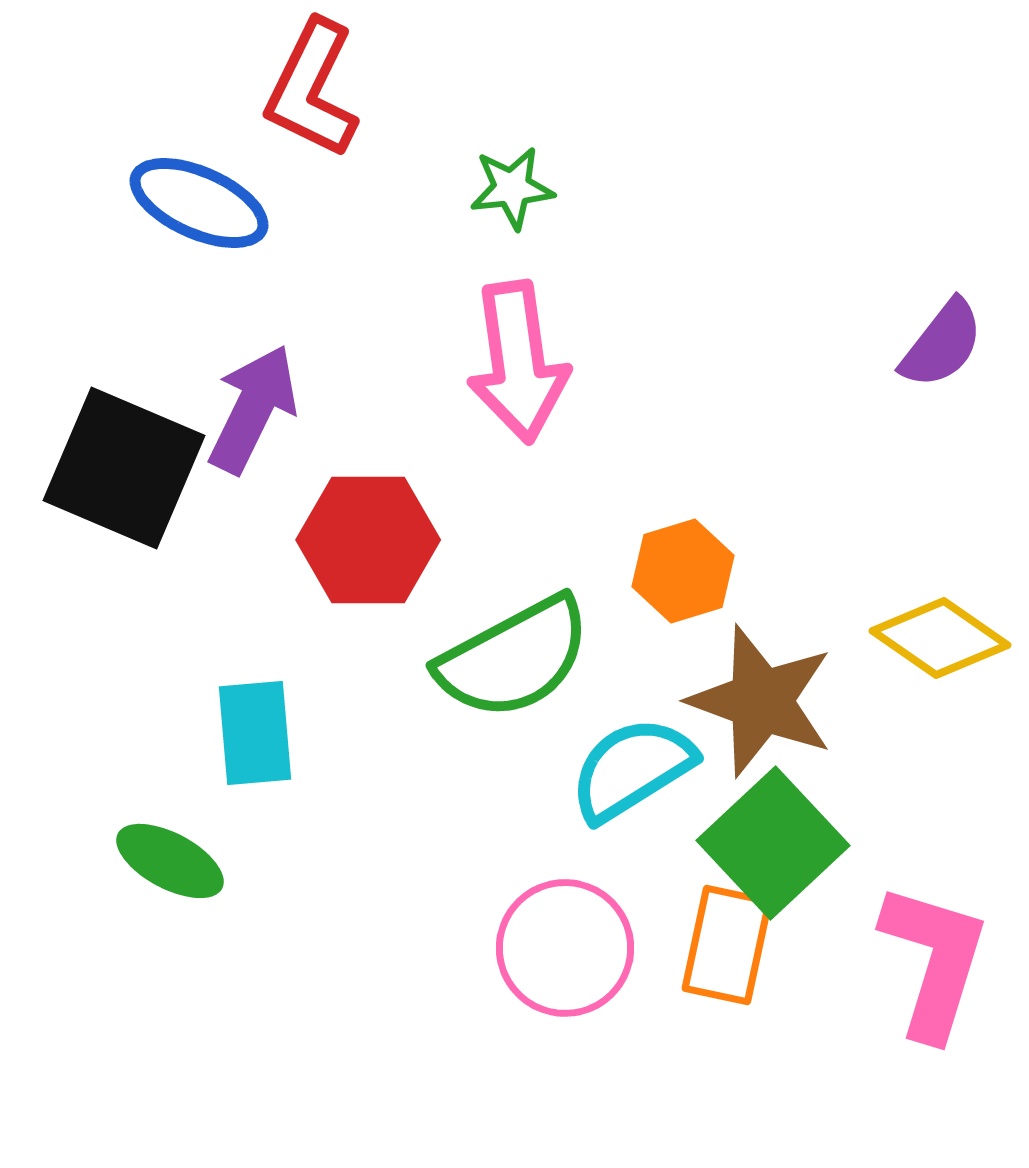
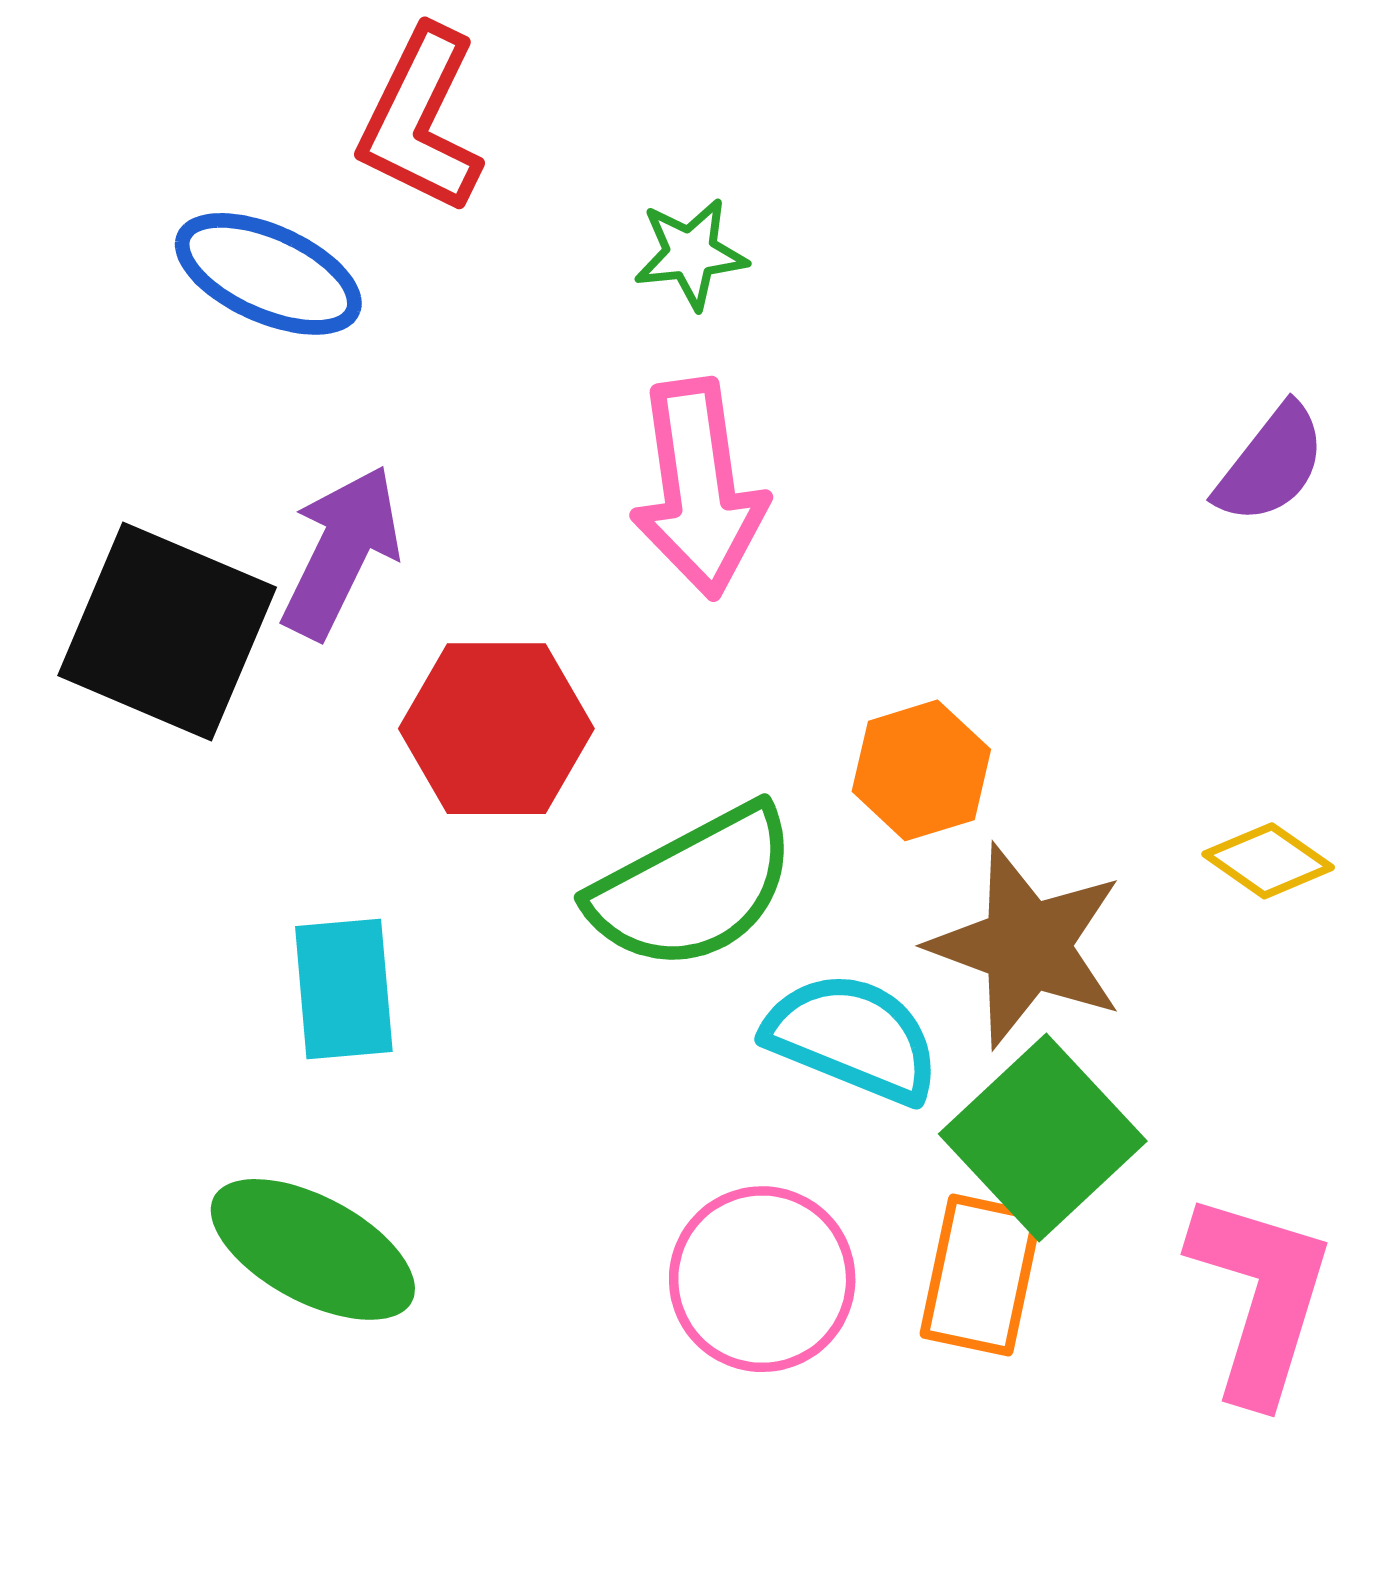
yellow diamond: (940, 638) -> (1268, 861), size x0.7
cyan semicircle: (632, 769) -> (853, 1038), turned 54
green ellipse: (170, 861) -> (313, 1249), moved, size x1.4

